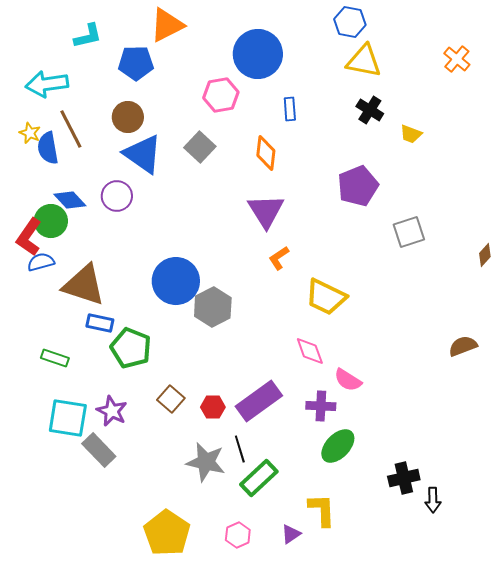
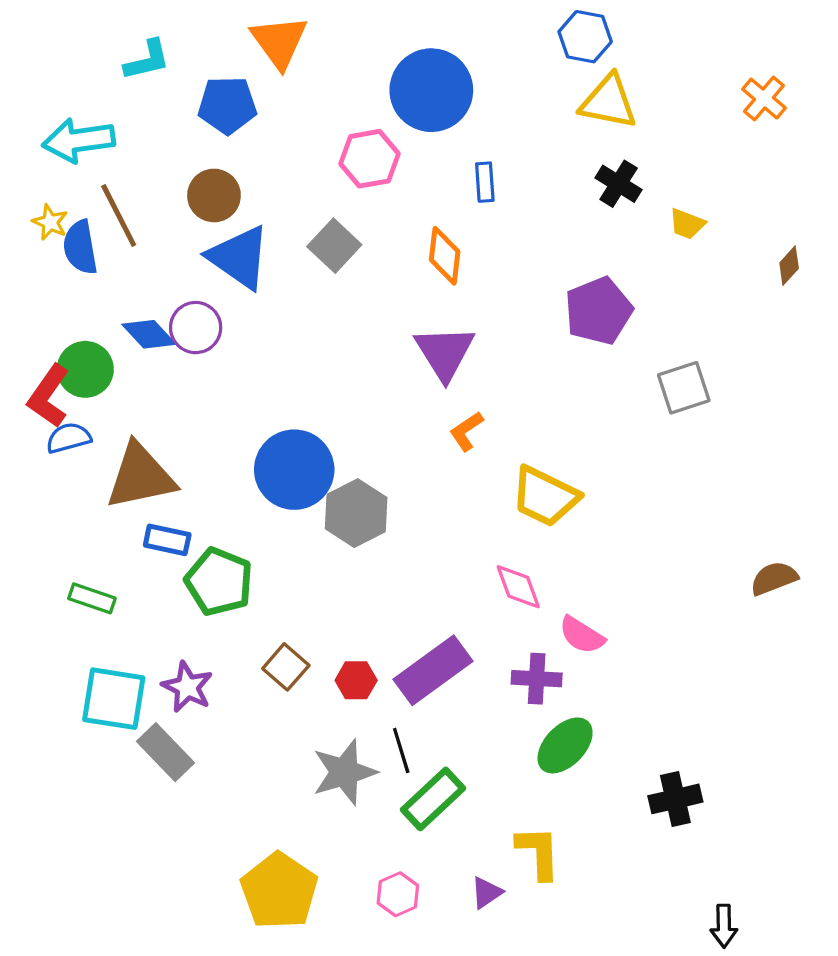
orange triangle: (167, 25) -> (279, 42), turned -39
blue diamond: (70, 200) -> (149, 334), moved
brown diamond: (485, 255) -> (789, 266), moved
brown triangle: (84, 285) -> (140, 476), turned -30
gray star: (206, 462) -> (344, 772), turned -30
black arrow: (433, 500) -> (724, 926), moved

